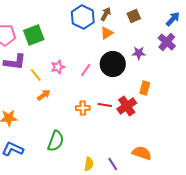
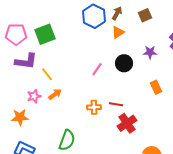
black circle: (113, 64) -> (124, 63), size x0.7
pink star: (58, 67) -> (34, 96), moved
orange rectangle: (145, 88) -> (156, 87), turned -40
red cross: (127, 106) -> (127, 123), moved

